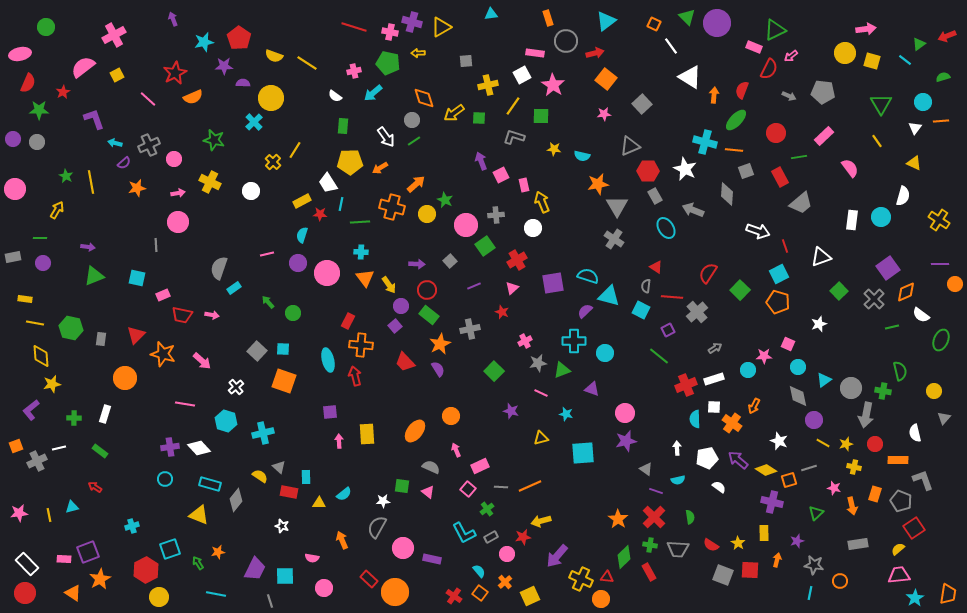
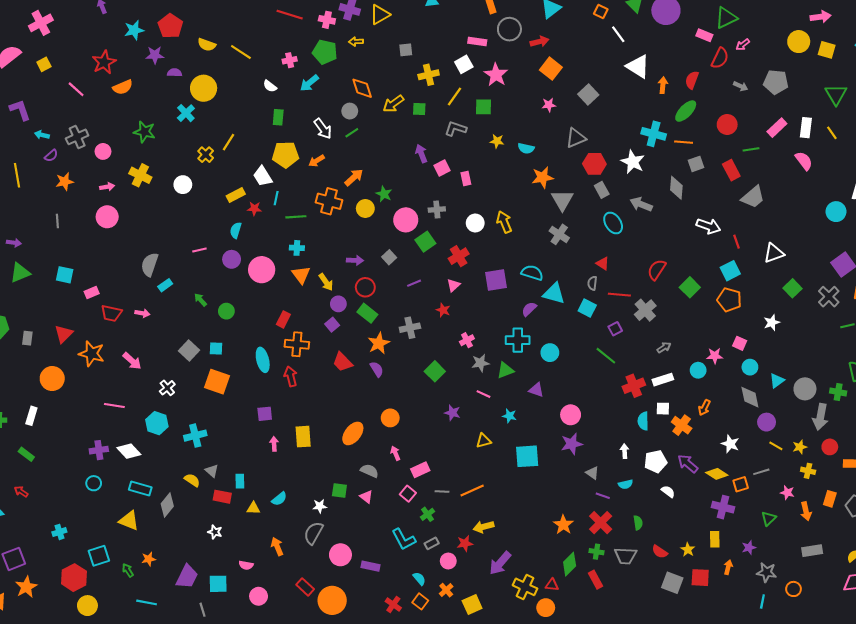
yellow arrow: (542, 202) -> (504, 222), moved
white rectangle: (852, 220) -> (806, 128), moved
gray line: (156, 245) -> (57, 221), moved

